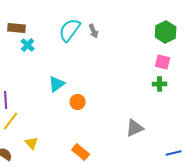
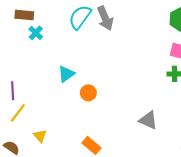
gray arrow: (94, 31) -> (105, 18), size x1.6
gray triangle: (135, 128) -> (148, 120), turned 48

